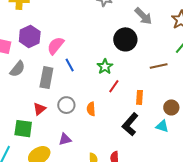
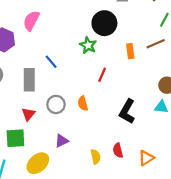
pink semicircle: (56, 46) -> (31, 21), moved
brown line: (159, 66) -> (156, 44), moved
green star: (105, 67) -> (88, 45), moved
orange rectangle: (139, 97) -> (130, 51), moved

